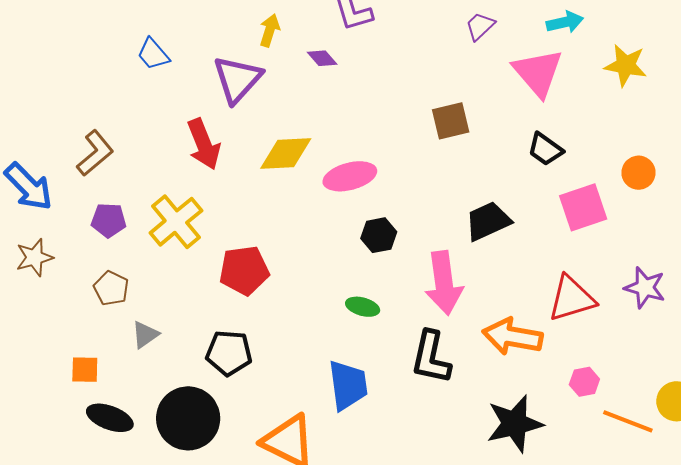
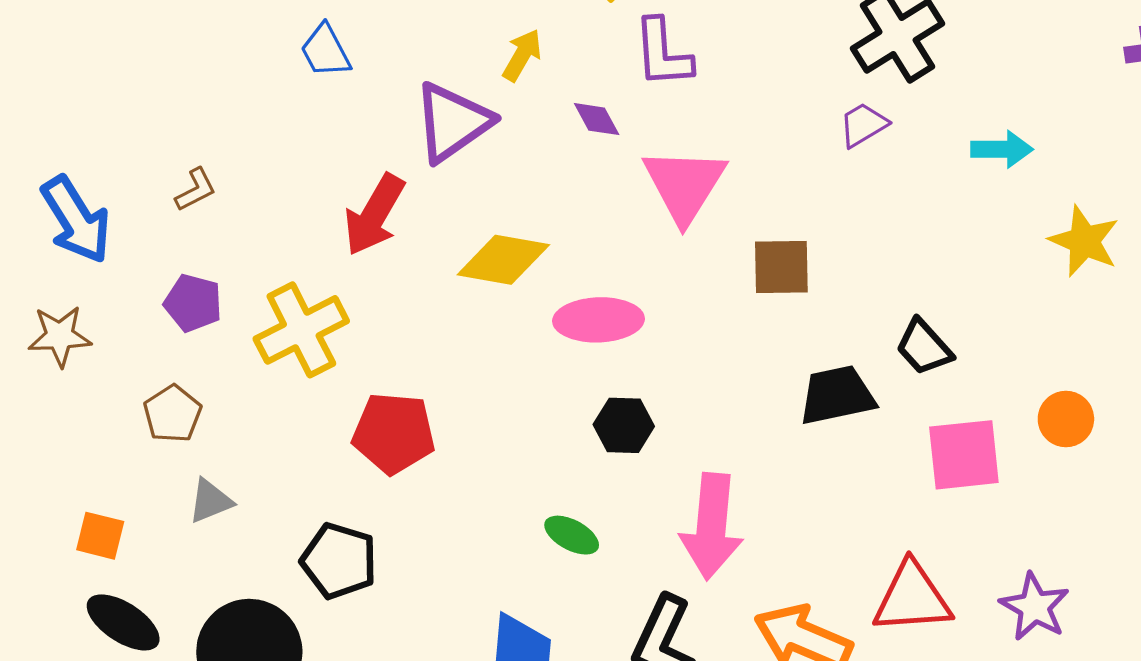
pink triangle: (538, 73) -> (684, 185), moved
red arrow: (204, 144) -> (374, 215), turned 39
brown L-shape: (95, 153) -> (196, 190), size x0.6
black trapezoid: (488, 221) -> (837, 395), moved

